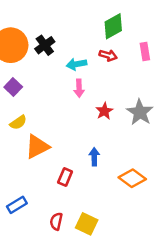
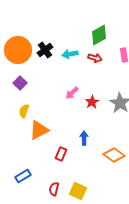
cyan arrow: (76, 64) -> (70, 54), moved
pink arrow: (79, 88) -> (72, 93), moved, turned 48
yellow semicircle: (18, 122) -> (24, 111), turned 144

